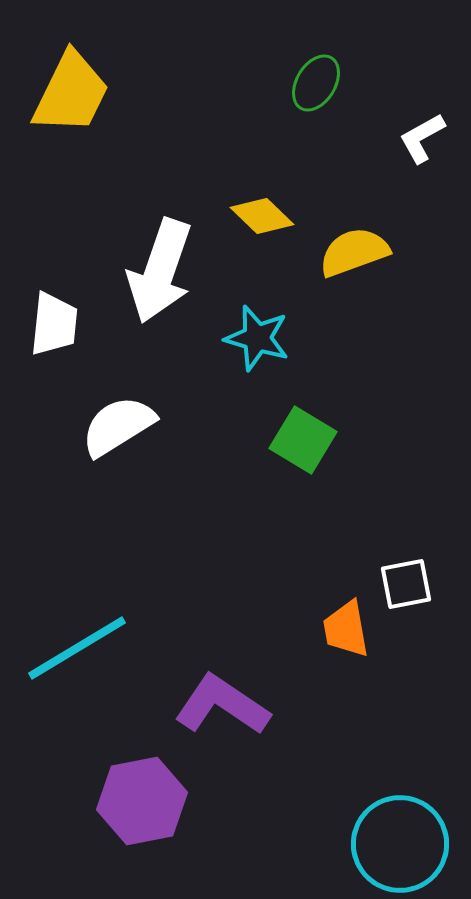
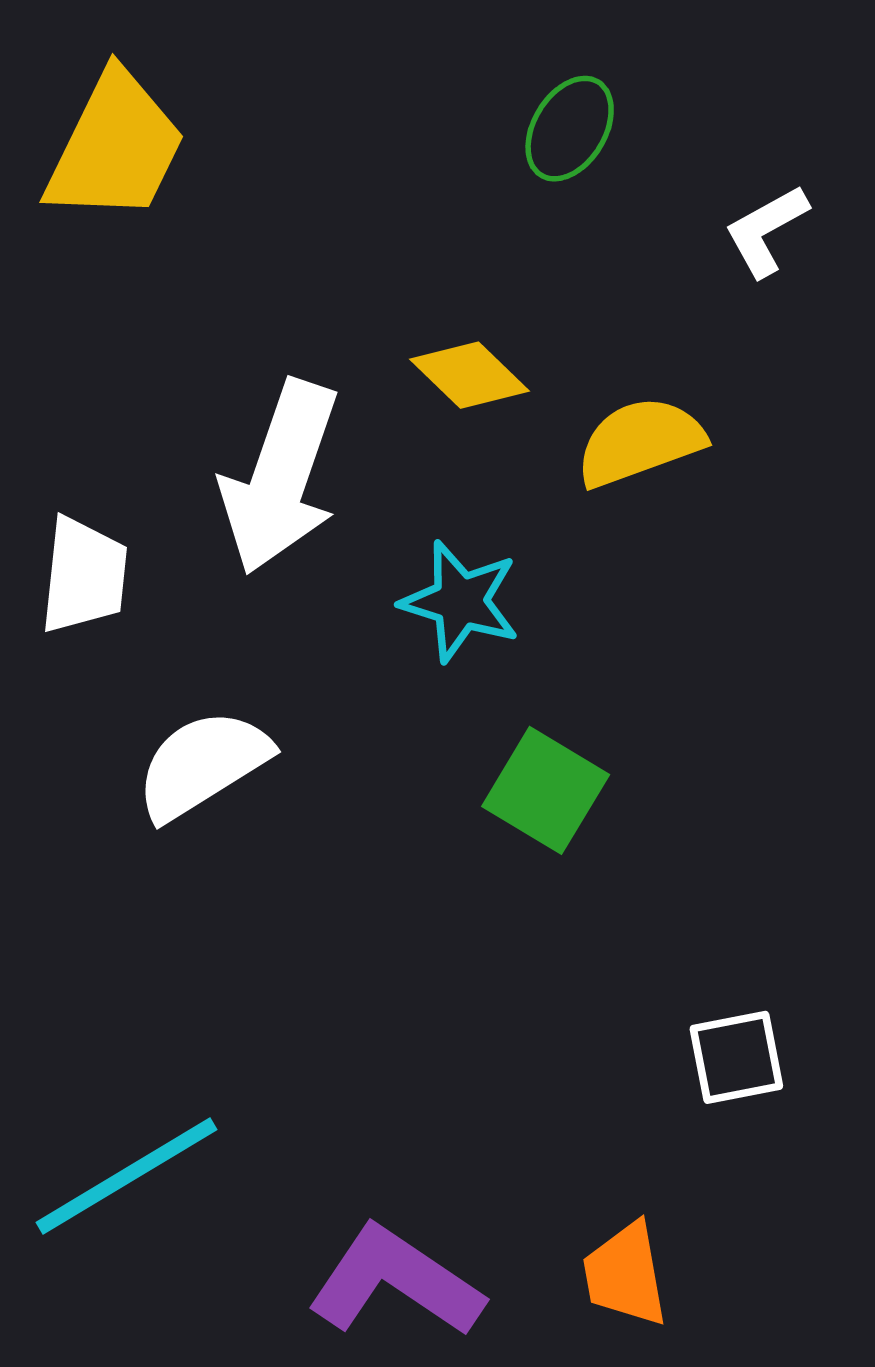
orange trapezoid: (346, 629) -> (625, 1274), moved

